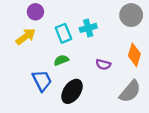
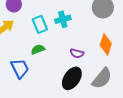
black ellipse: (72, 91) -> (72, 78), moved

